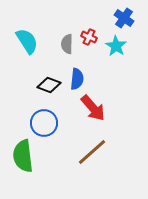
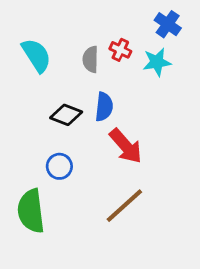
cyan star: (116, 46) -> (157, 62), turned 30
blue circle: (44, 123) -> (59, 166), size x0.7

